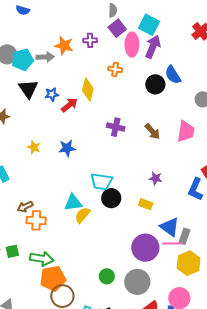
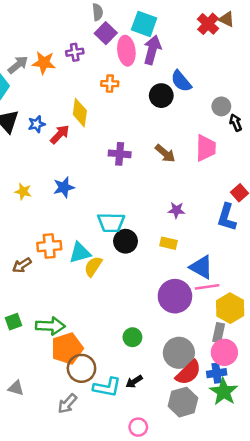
gray arrow: (45, 57) -> (18, 65), moved, turned -30
orange cross: (36, 220) -> (49, 246), moved
gray rectangle: (184, 236) -> (219, 333), moved
gray circle: (137, 282) -> (179, 353), moved

